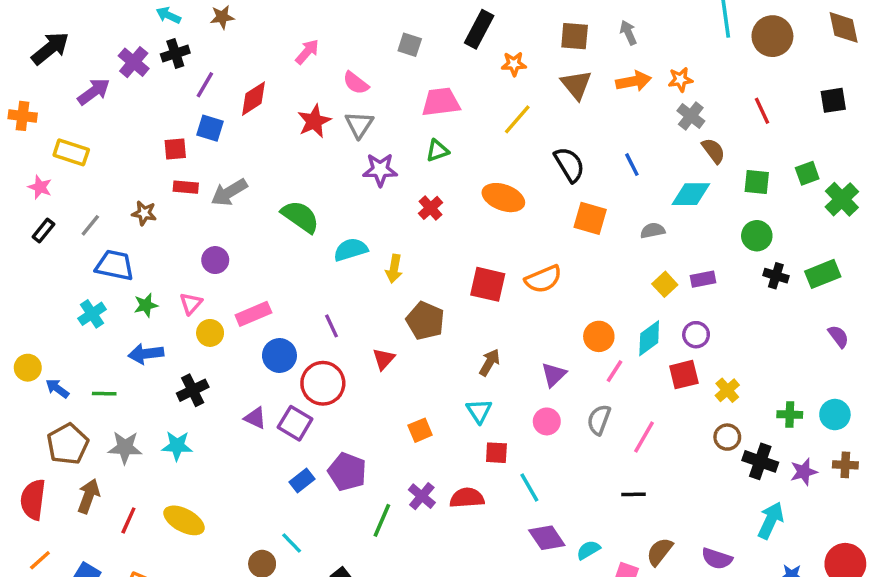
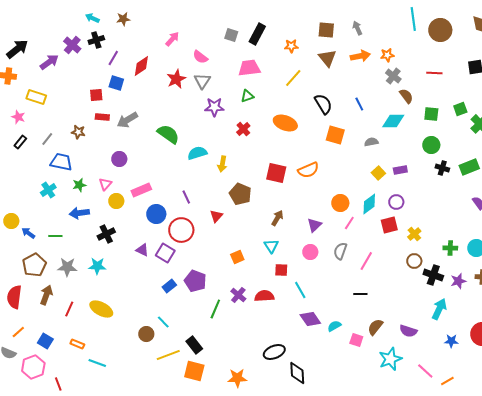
black rectangle: (479, 29) -> (257, 34), moved
black arrow: (50, 48) -> (17, 49), moved
red line: (762, 111) -> (434, 73), turned -63

